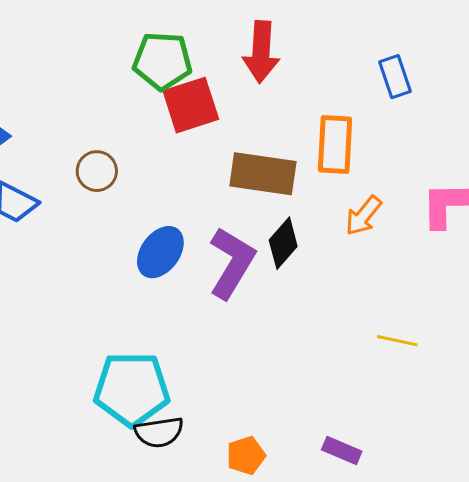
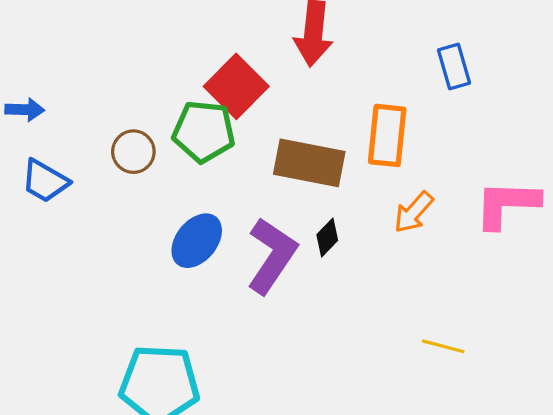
green pentagon: (162, 61) -> (204, 132), moved
red square: (191, 105) -> (236, 86), turned -30
black diamond: (283, 243) -> (327, 237), size x0.7

